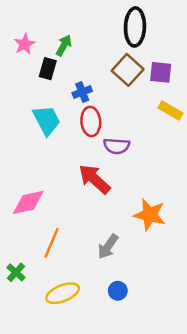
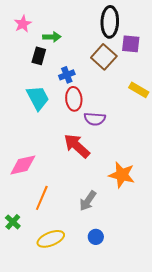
pink star: (25, 44) -> (23, 24), moved
green arrow: (64, 45) -> (52, 37), turned 60
purple square: (161, 72) -> (131, 44), moved

